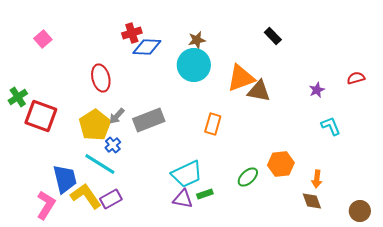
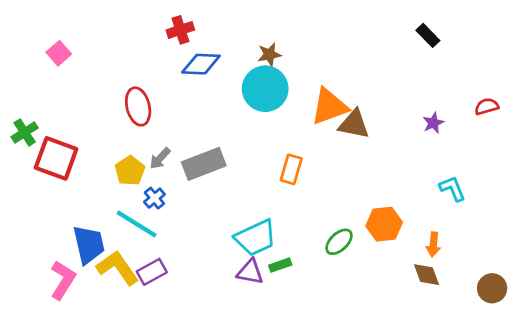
red cross: (132, 33) -> (180, 30), moved
black rectangle: (273, 36) -> (428, 35), moved
yellow pentagon: (95, 125) -> (130, 171), size x0.7
cyan L-shape: (331, 126) -> (452, 188), moved

